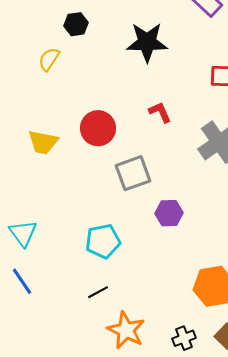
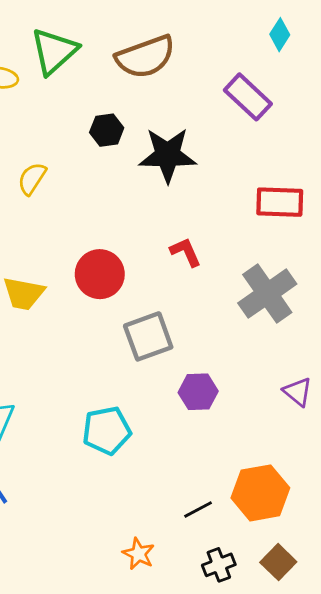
black hexagon: (76, 24) -> (107, 130), moved
black line: (98, 292) -> (198, 509), moved
orange star: (126, 330) -> (139, 554), size x0.6

